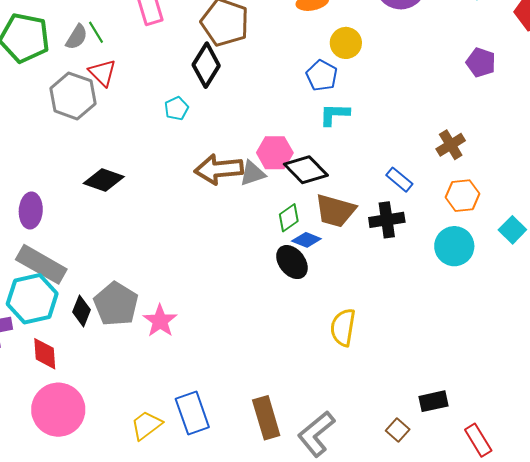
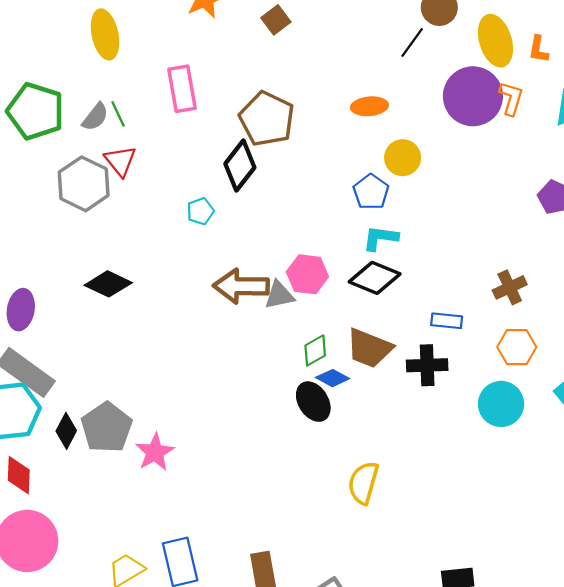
black diamond: (306, 170) -> (375, 278), moved, turned -30
blue rectangle: (399, 180) -> (447, 321), turned -40

